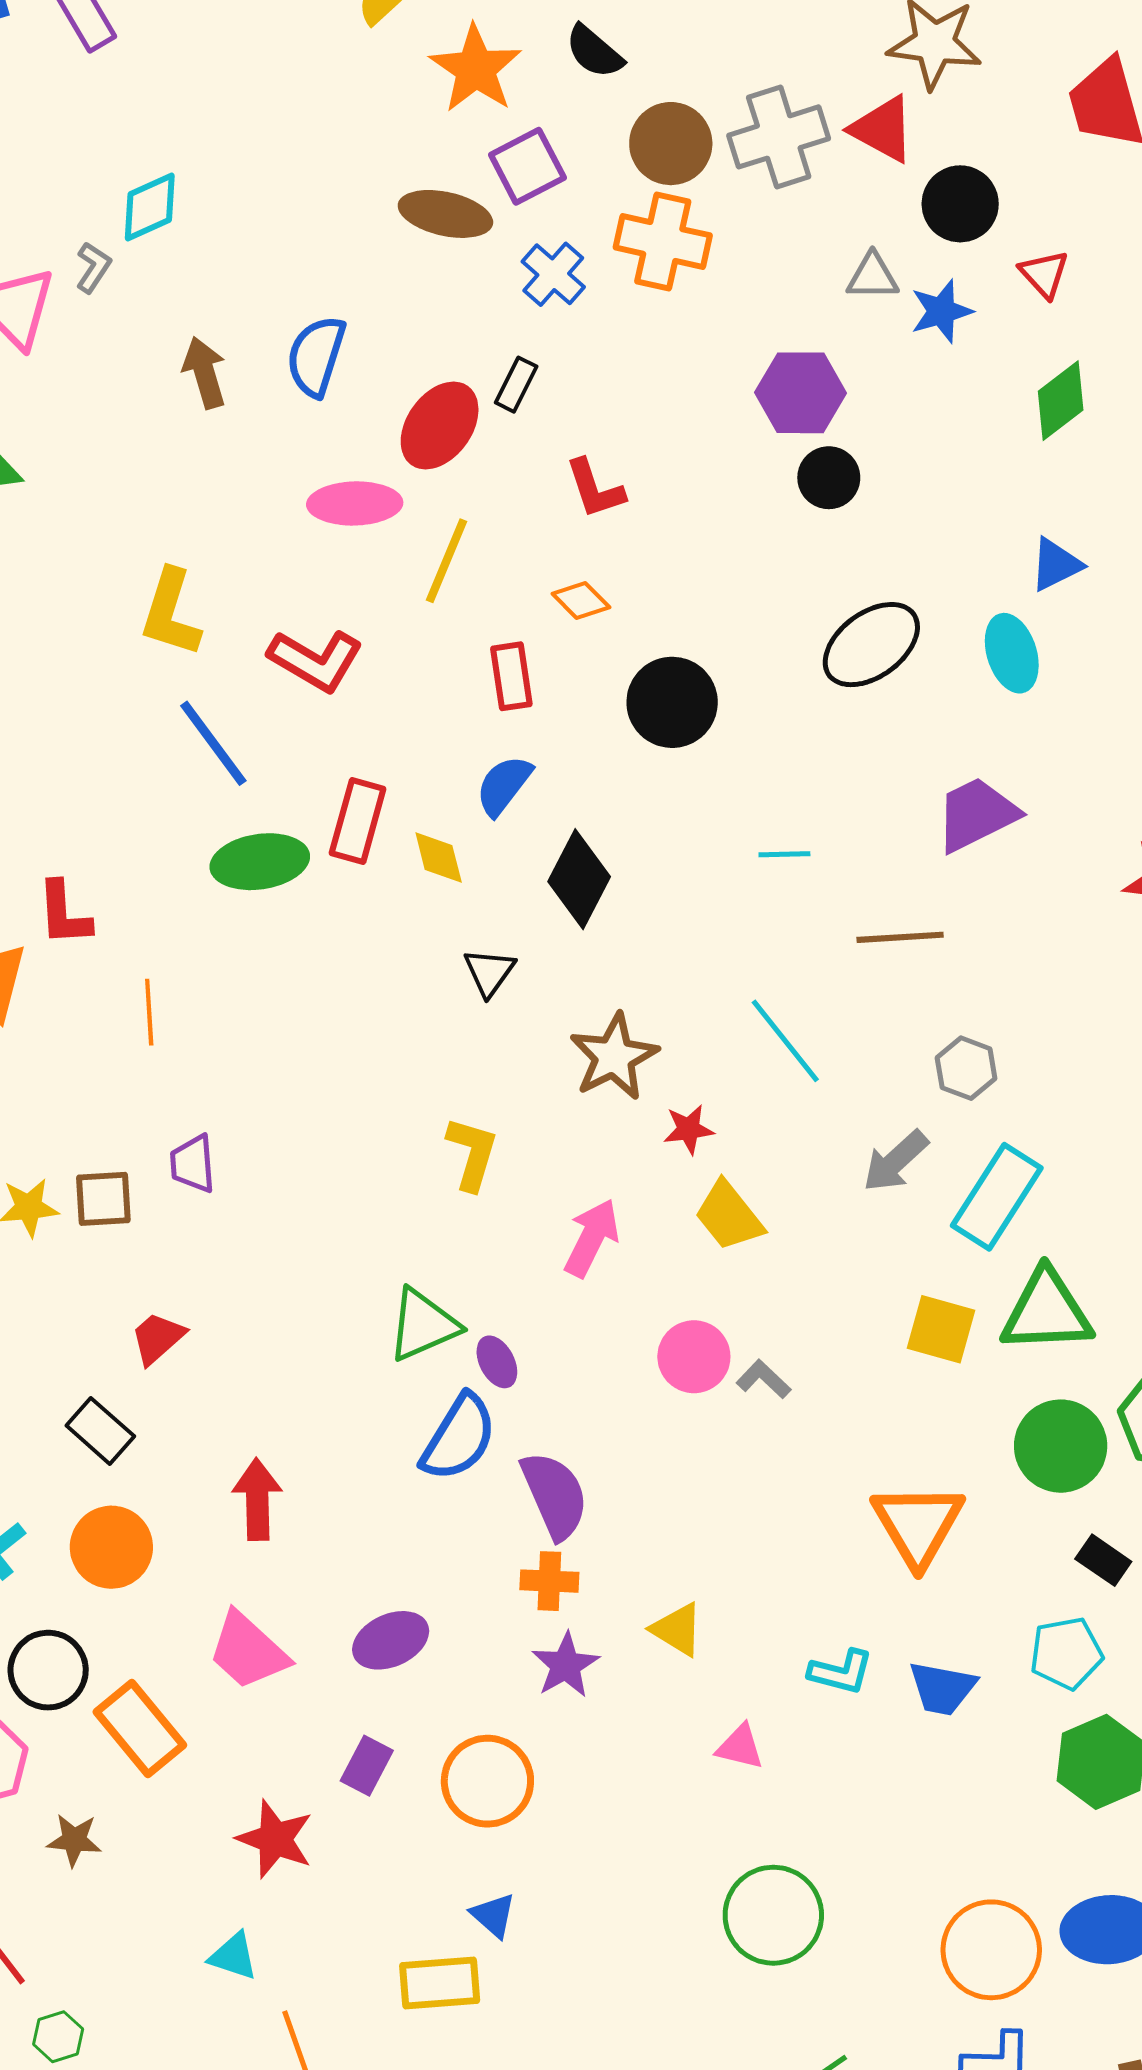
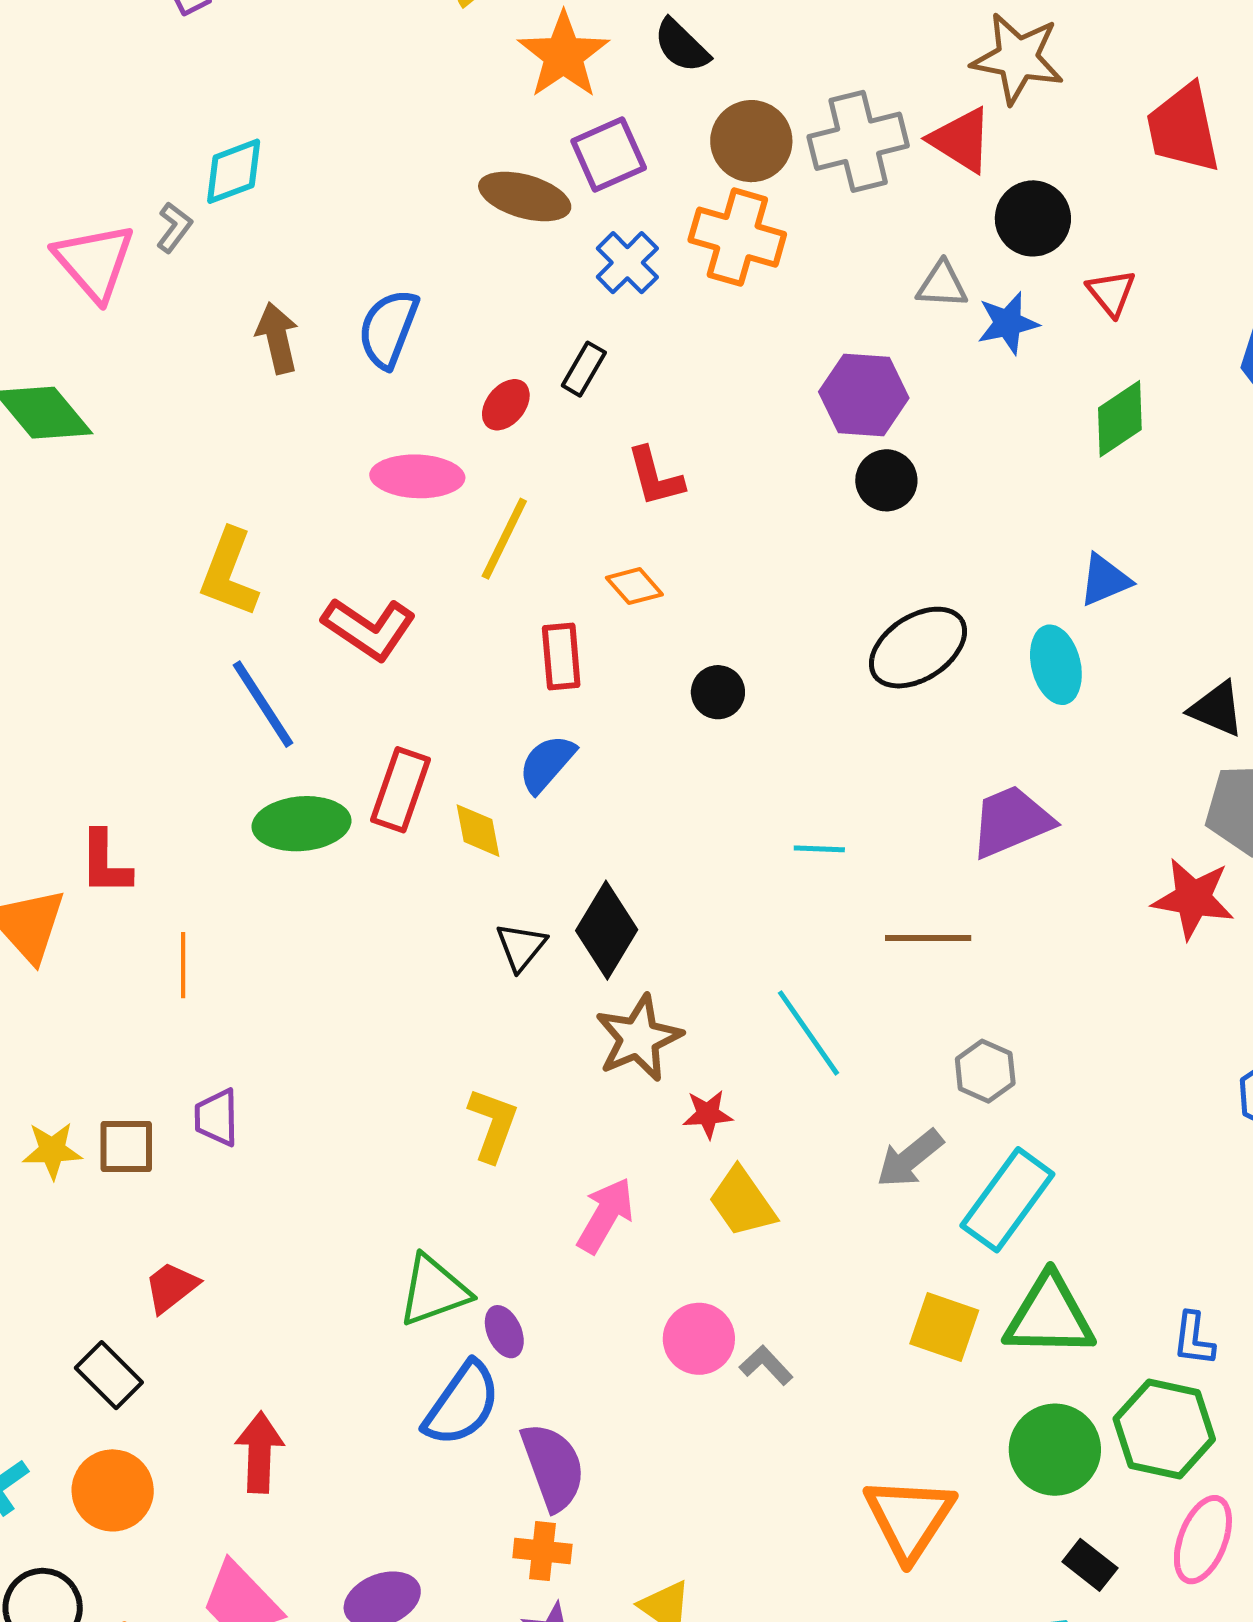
red ellipse: (440, 426) -> (506, 405), size x0.6
black circle: (672, 702) -> (718, 692), size x0.6
black diamond: (579, 879) -> (607, 930), moved

